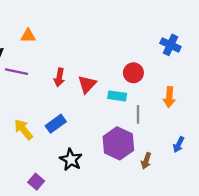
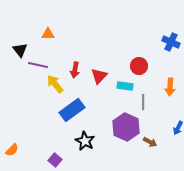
blue rectangle: (56, 124) -> (72, 110), size x1.4
yellow arrow: (23, 130) -> (55, 84), moved
brown arrow: (146, 161) -> (150, 142), turned -80

